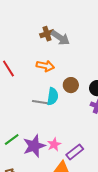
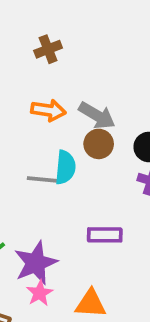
gray arrow: (60, 38) -> (97, 115), moved
pink star: (54, 144) -> (40, 293), moved
purple rectangle: (75, 152) -> (105, 235), moved, turned 42

